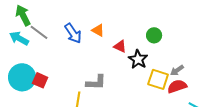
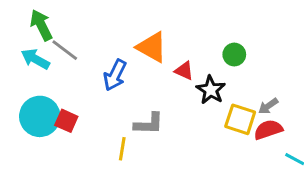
orange triangle: (98, 30) -> (152, 47), size x1.6
blue arrow: (73, 33) -> (115, 75), moved, turned 60

